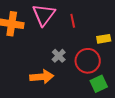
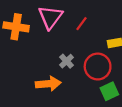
red line: (73, 21) -> (82, 24), turned 48

